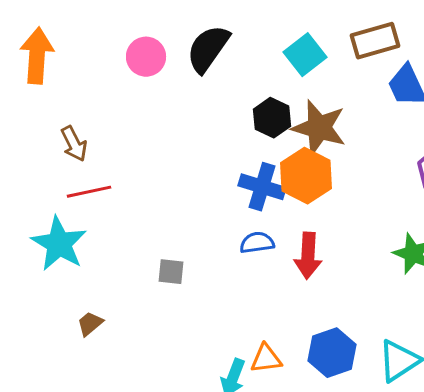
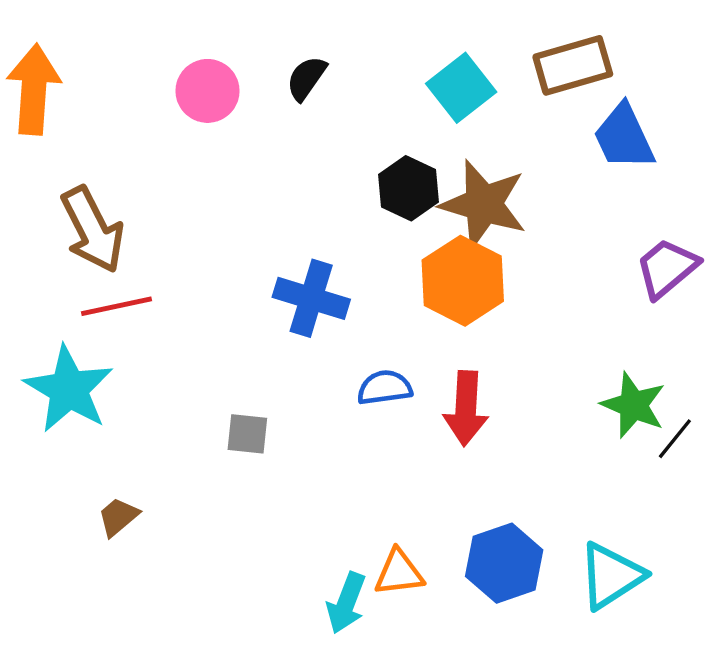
black semicircle: (208, 49) -> (306, 78), size x0.6
brown arrow: (74, 144) -> (93, 230), size x1.5
blue cross: (262, 187) -> (311, 298), moved

